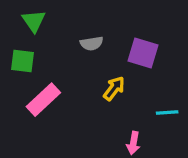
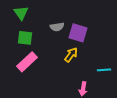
purple square: (143, 53) -> (78, 33), moved
green square: (22, 61) -> (25, 38), moved

